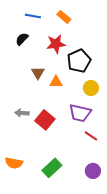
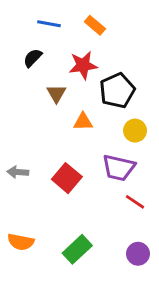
brown triangle: (38, 73) -> (56, 93), moved
gray arrow: (22, 113) -> (18, 172), moved

